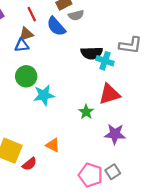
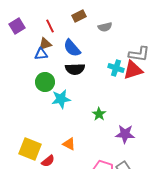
gray semicircle: (76, 15) -> (105, 27), moved
blue semicircle: (56, 26) -> (72, 48), moved
black semicircle: (92, 53) -> (75, 69), moved
red triangle: (109, 94) -> (133, 70), moved

